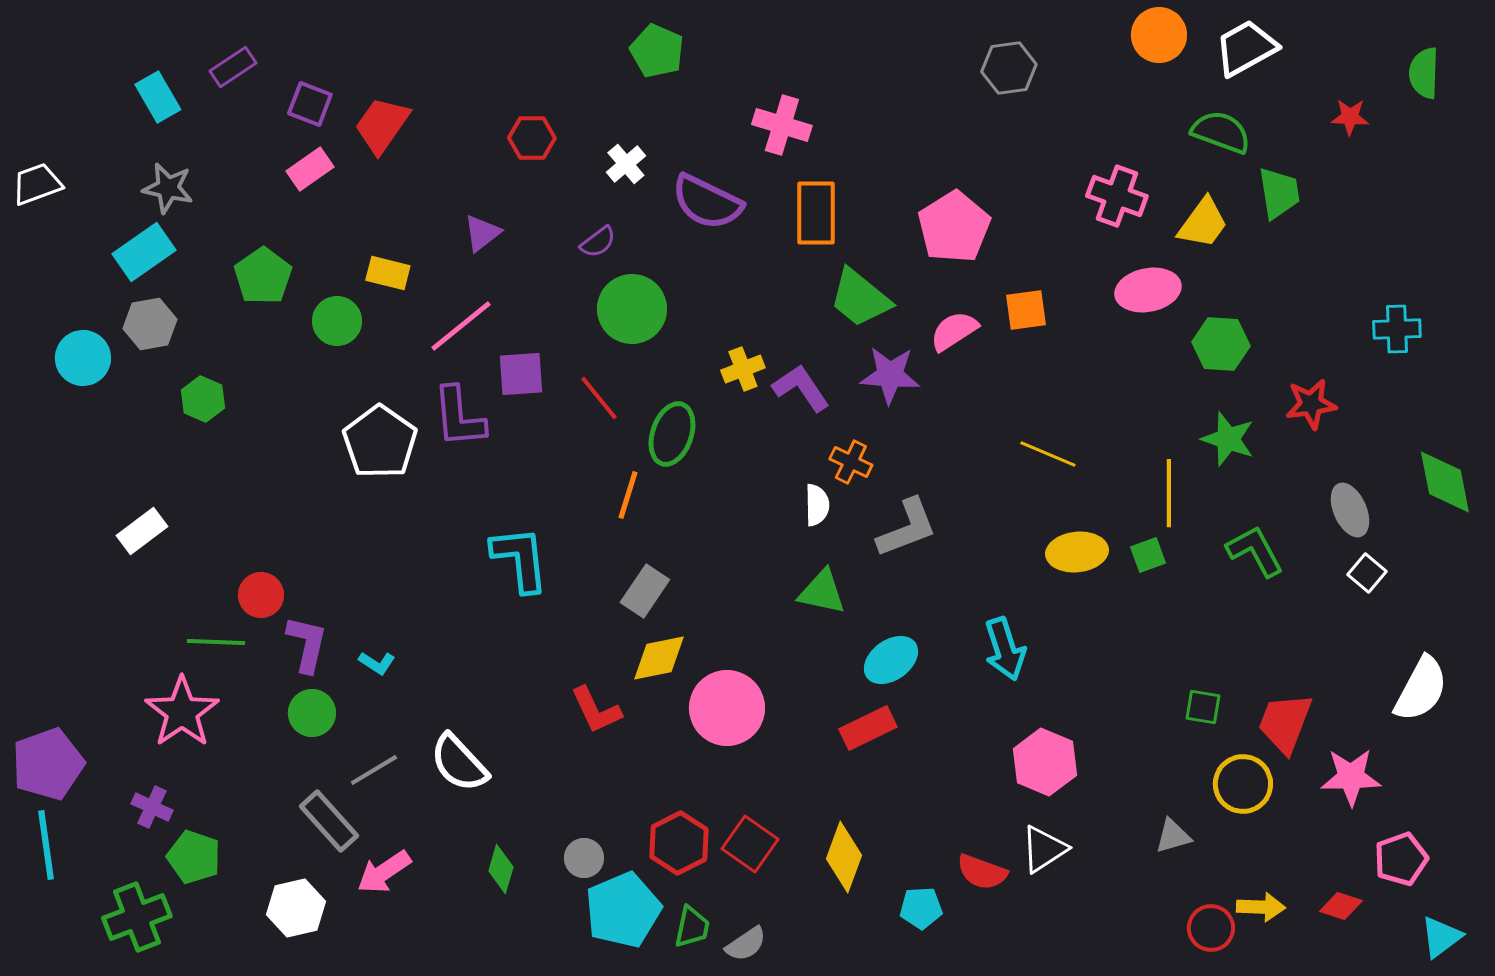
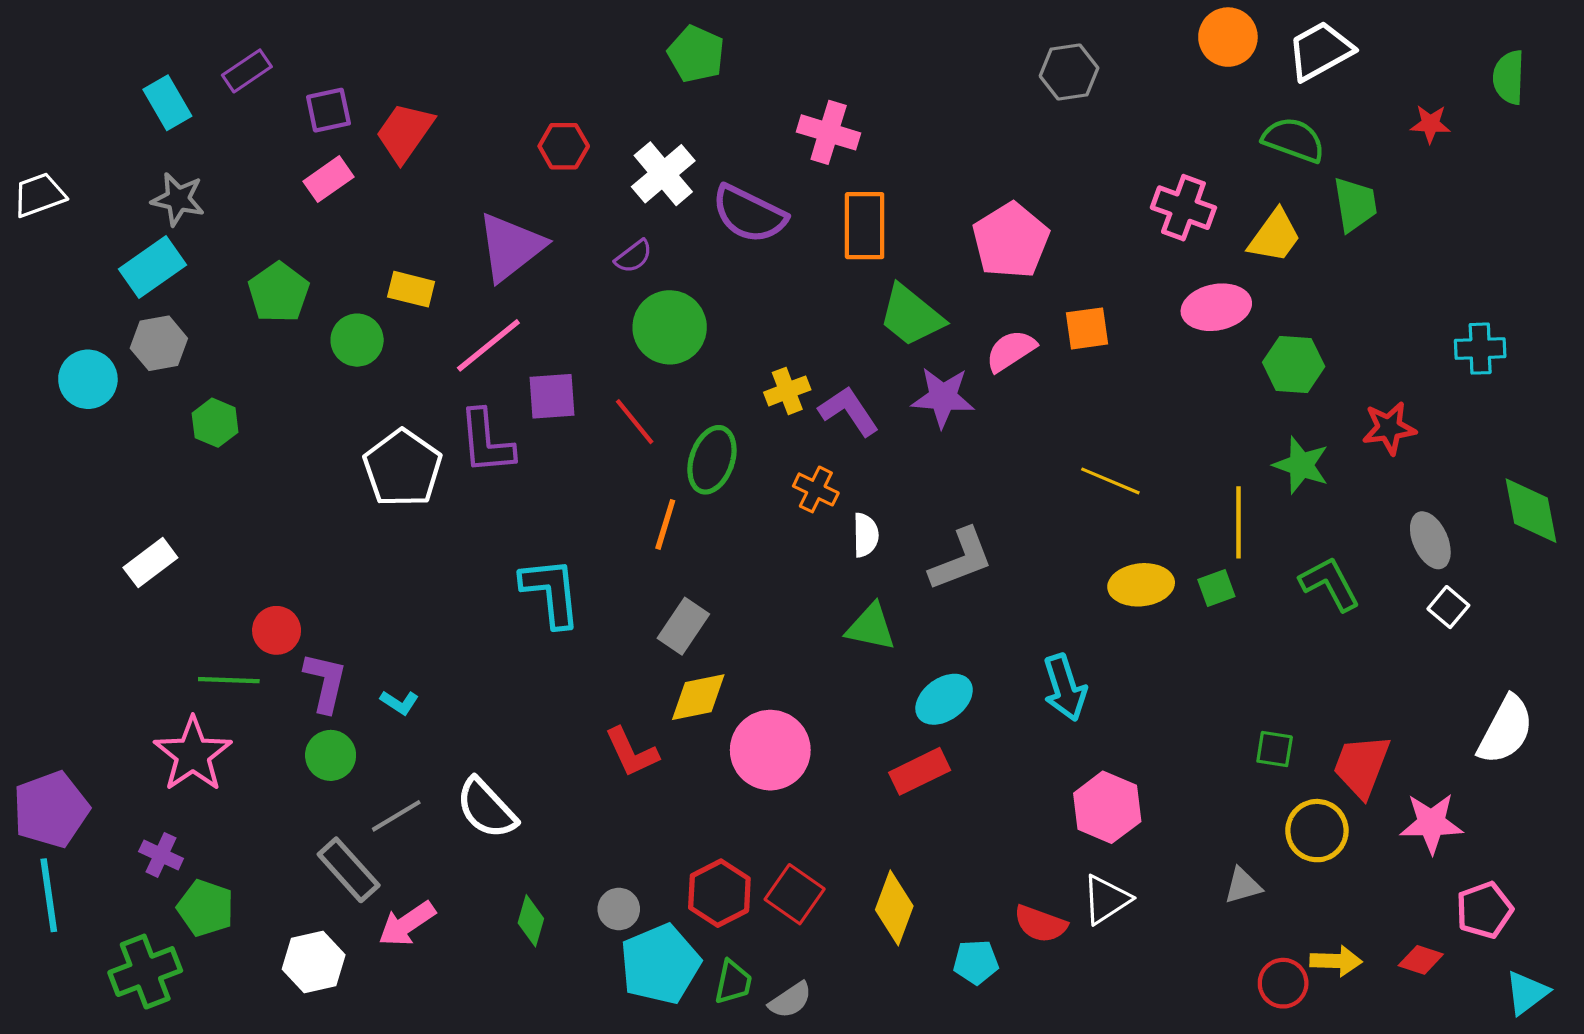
purple square: (310, 104) -> (328, 110), turned -33
white cross: (626, 164) -> (663, 174), size x1.5
purple triangle: (482, 233) -> (511, 247), size x1.8
orange cross: (851, 462) -> (816, 489), moved

